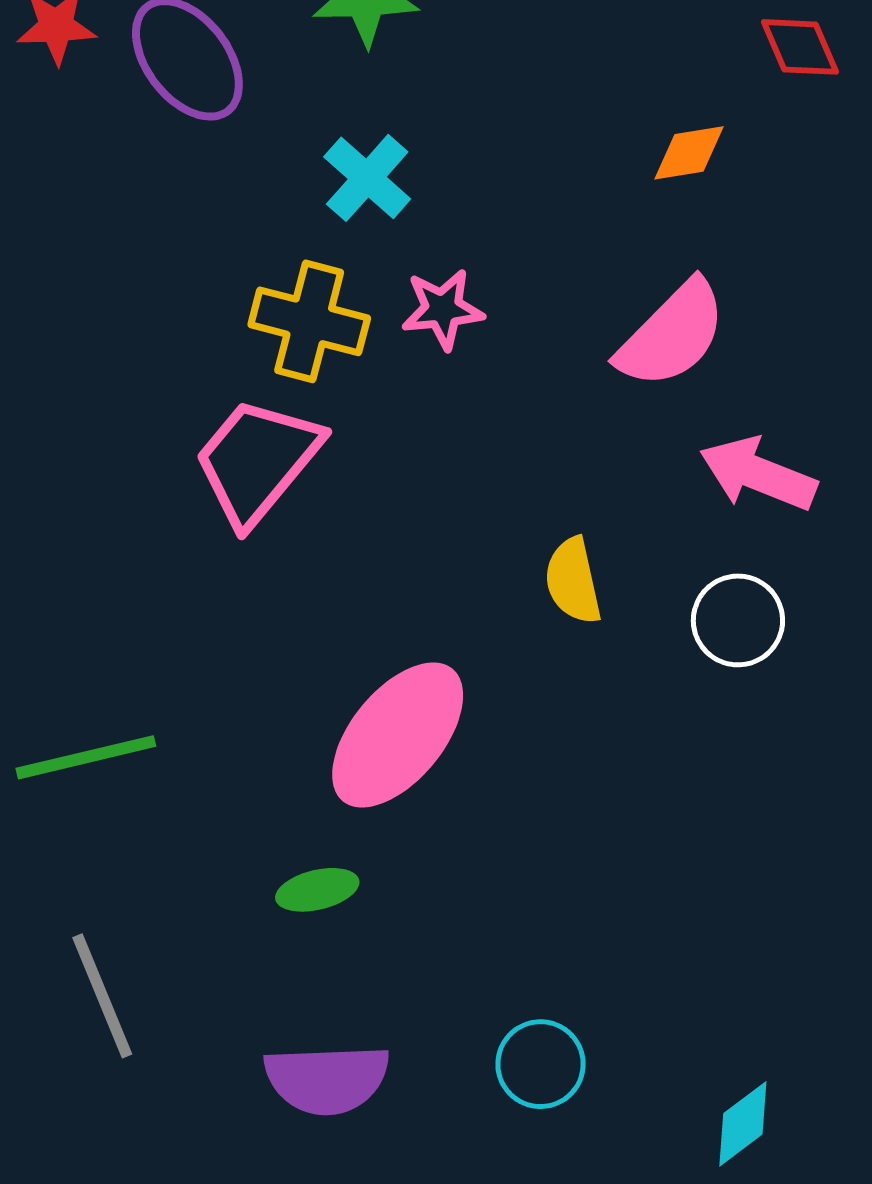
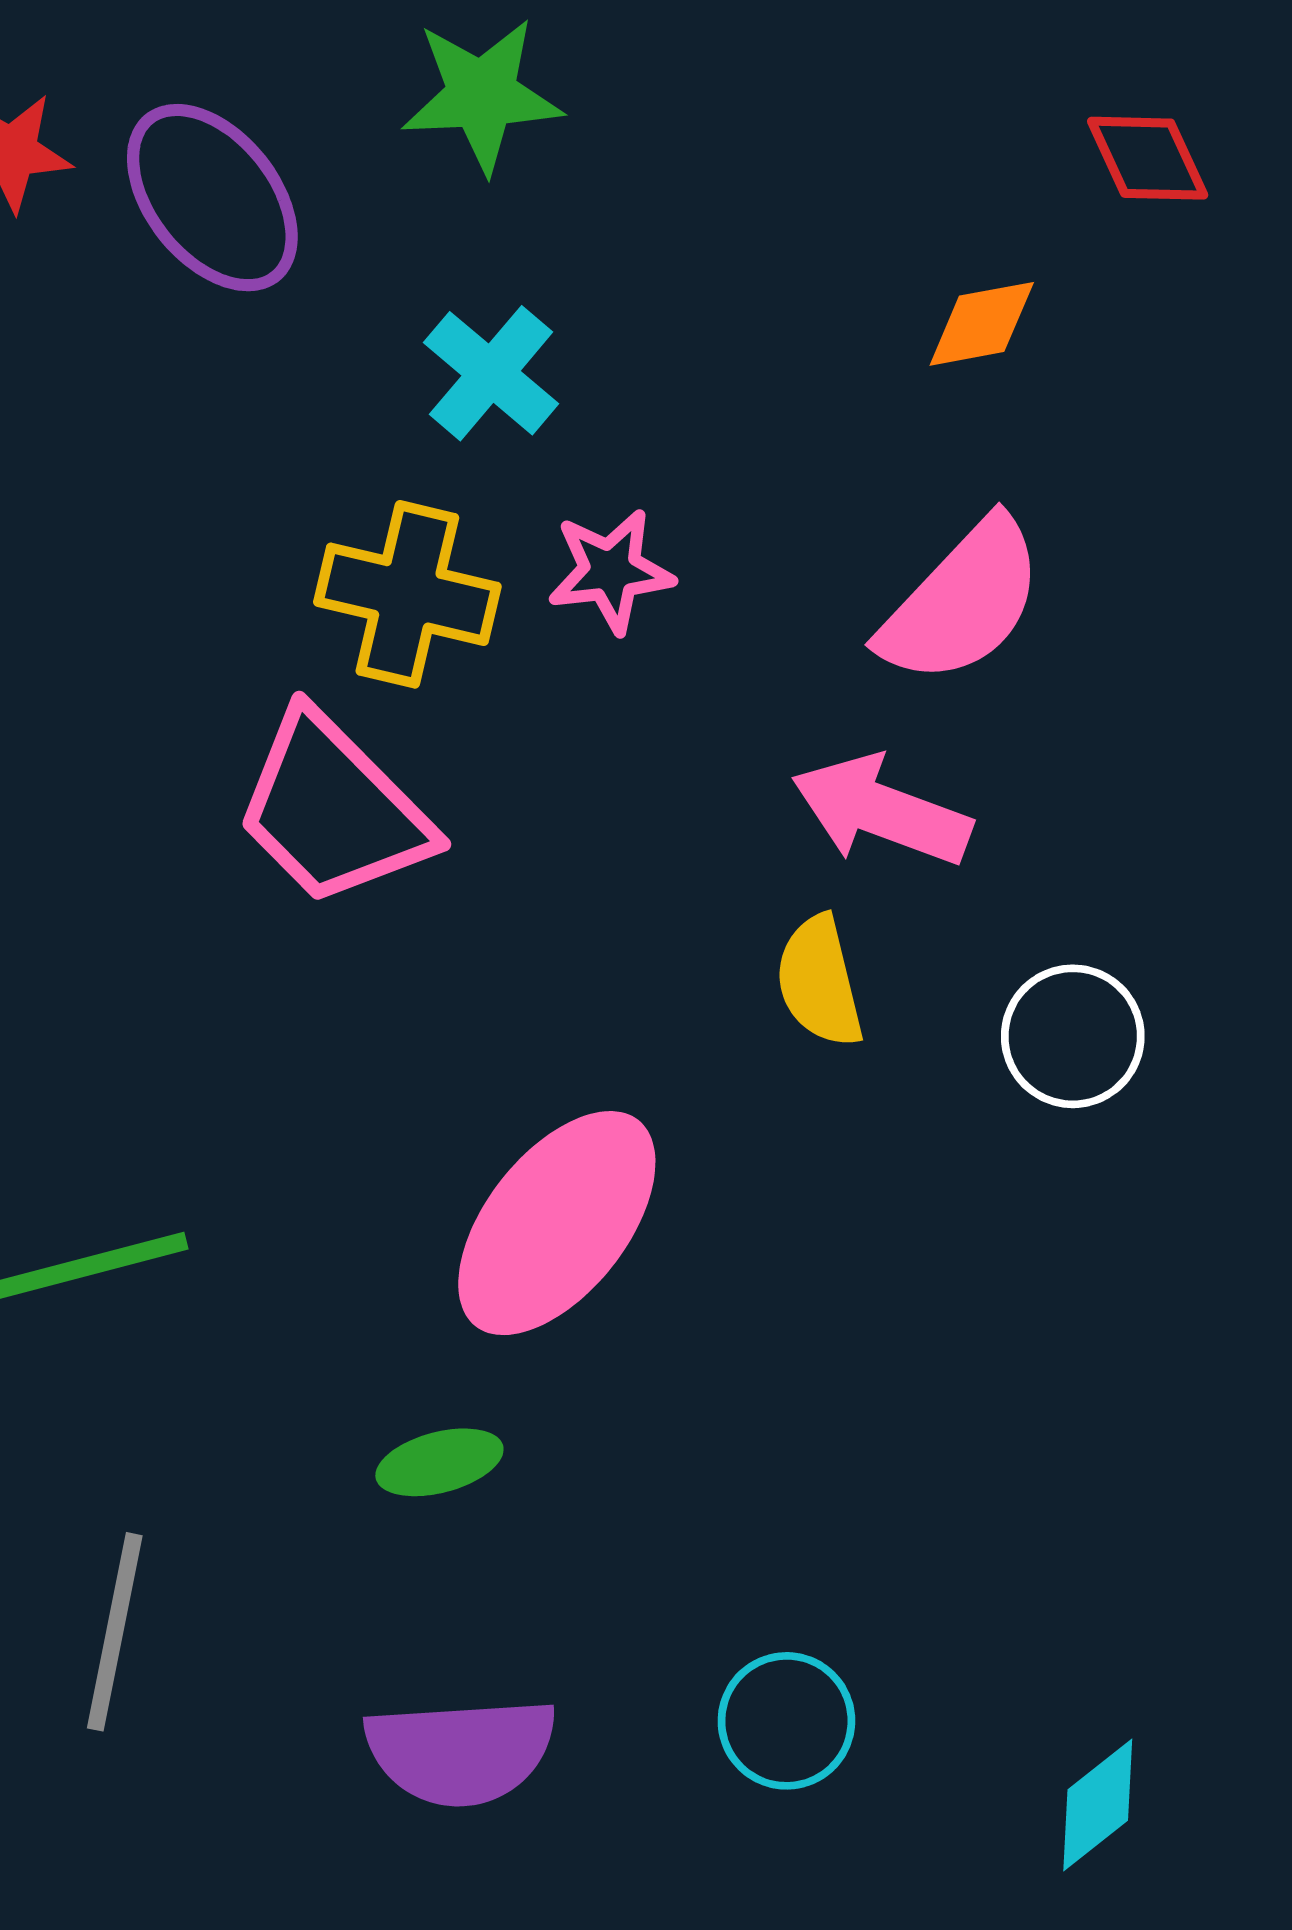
pink trapezoid: (257, 461) -> (333, 809), turned -83
pink arrow: (758, 474) -> (881, 811), moved
gray line: (102, 996) -> (115, 1632), turned 35

